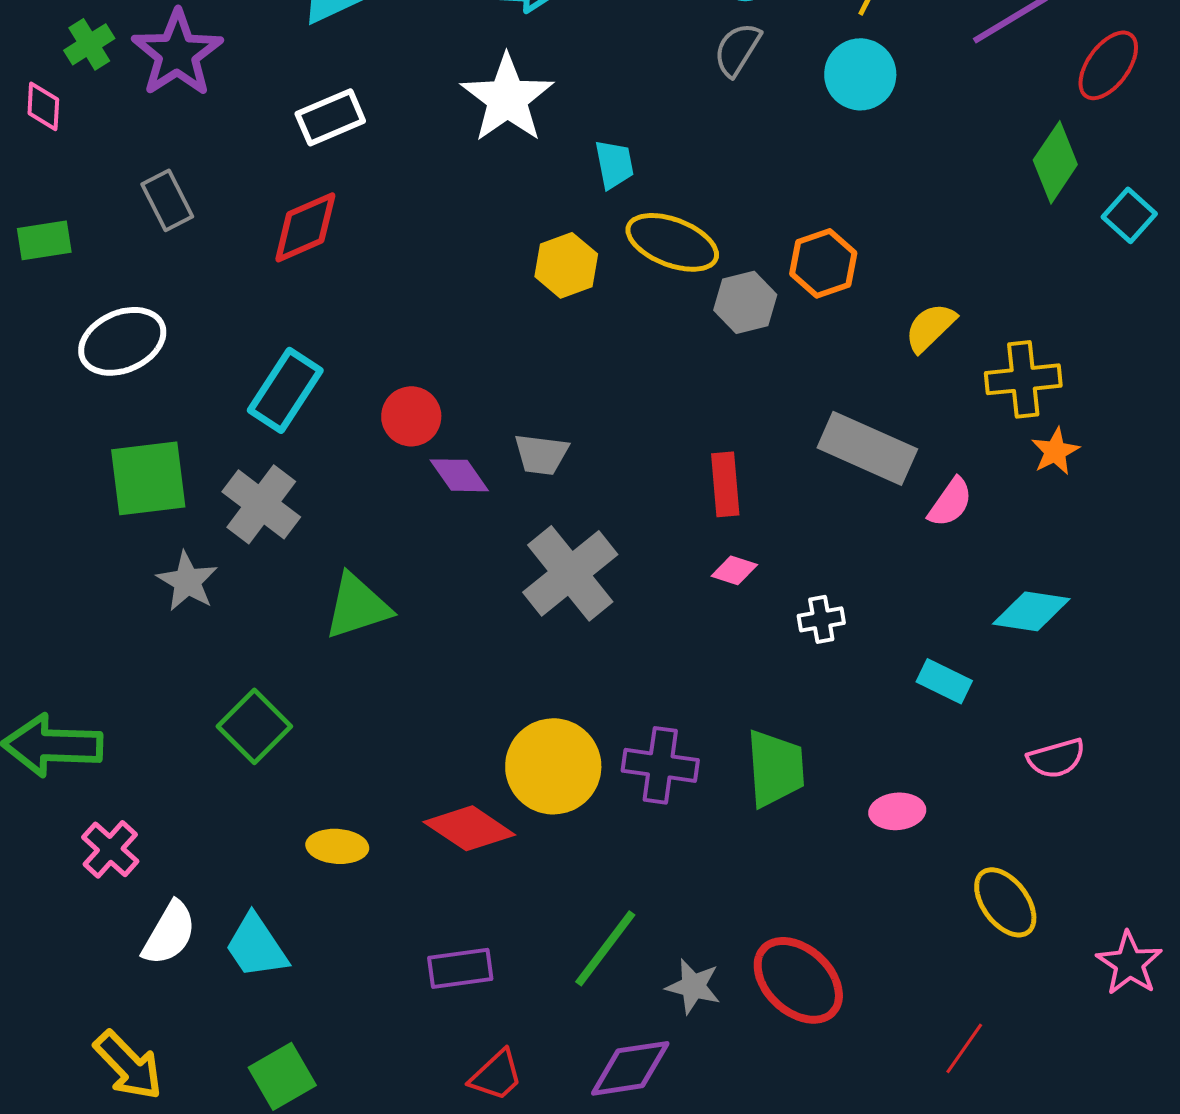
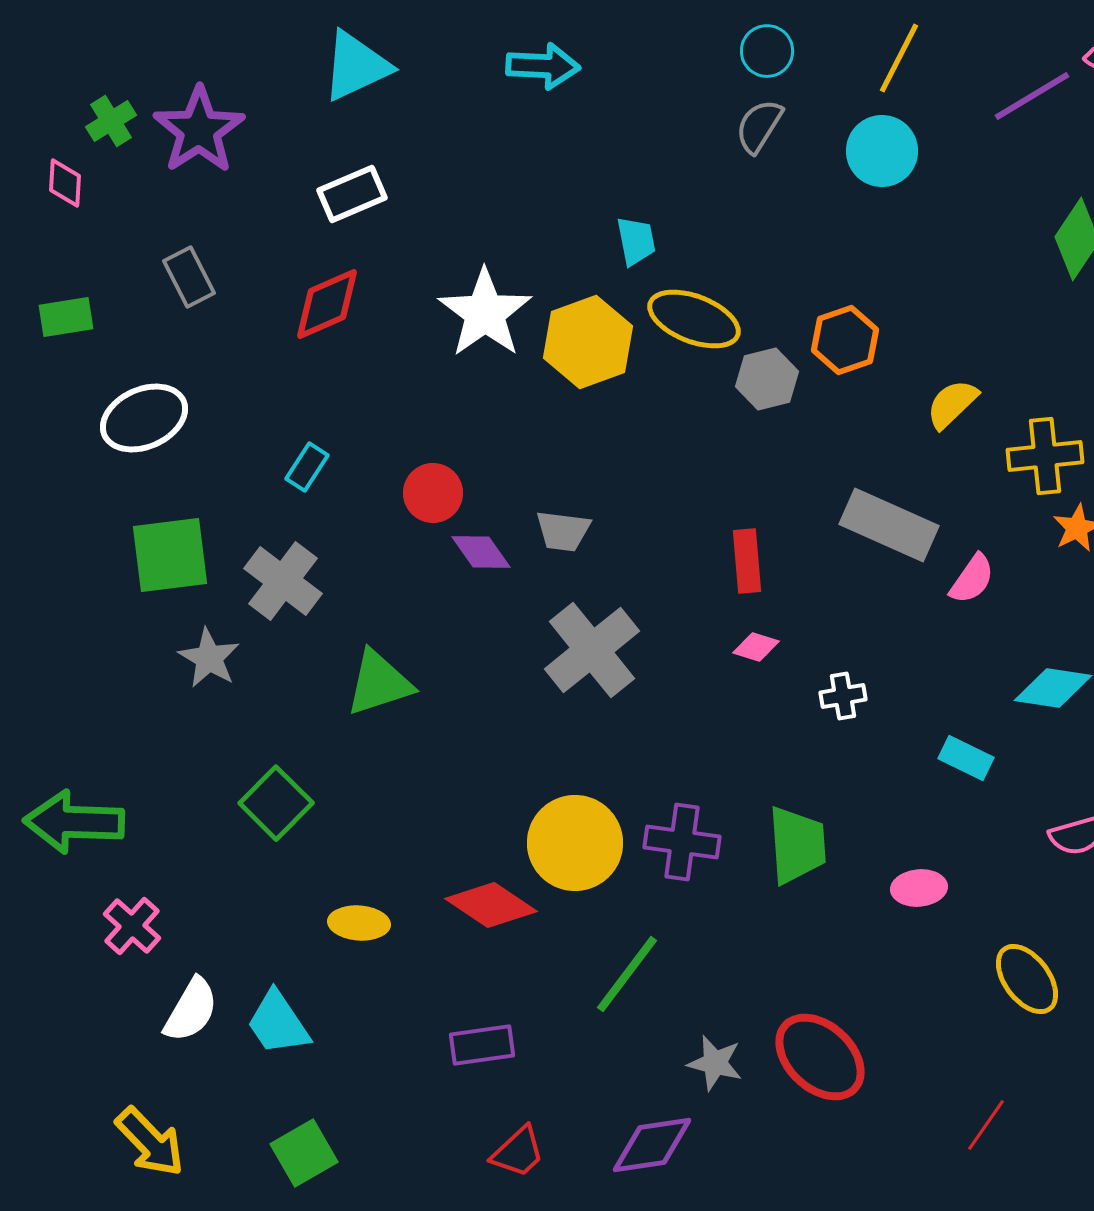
white star: (507, 98) -> (485, 313), moved
yellow hexagon: (566, 265) -> (588, 342), size x1.4
cyan rectangle: (285, 390) -> (307, 467), size x0.6
green line: (605, 948) -> (627, 974), moved

